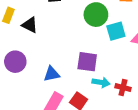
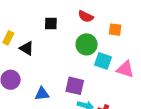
cyan square: (116, 31) -> (103, 61), turned 30

